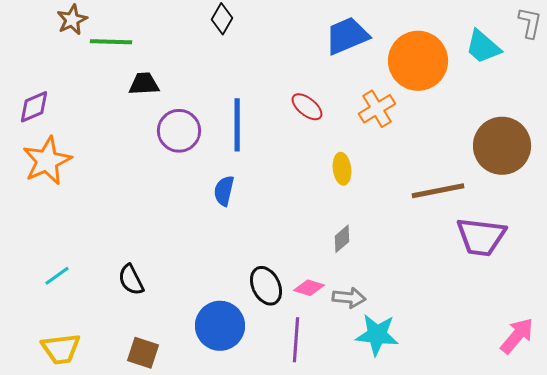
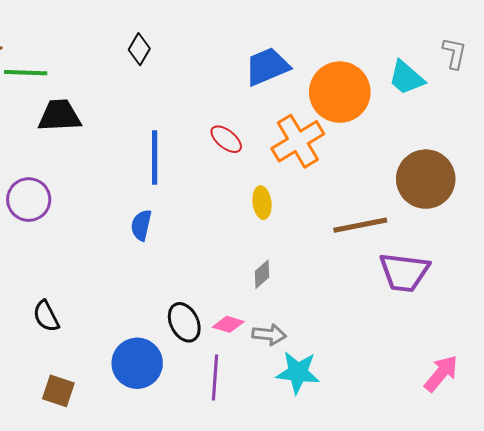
black trapezoid: (144, 84) -> (59, 116), size x1.4
orange cross: (377, 109) -> (298, 141), size x1.4
purple circle: (179, 131) -> (29, 200), moved

